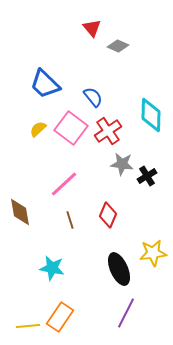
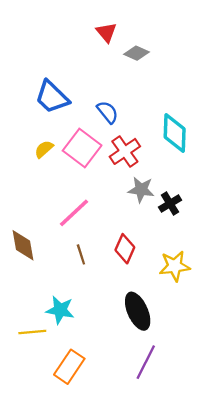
yellow star: (153, 253) -> (175, 266), moved
yellow line: (28, 326) -> (32, 332), moved

